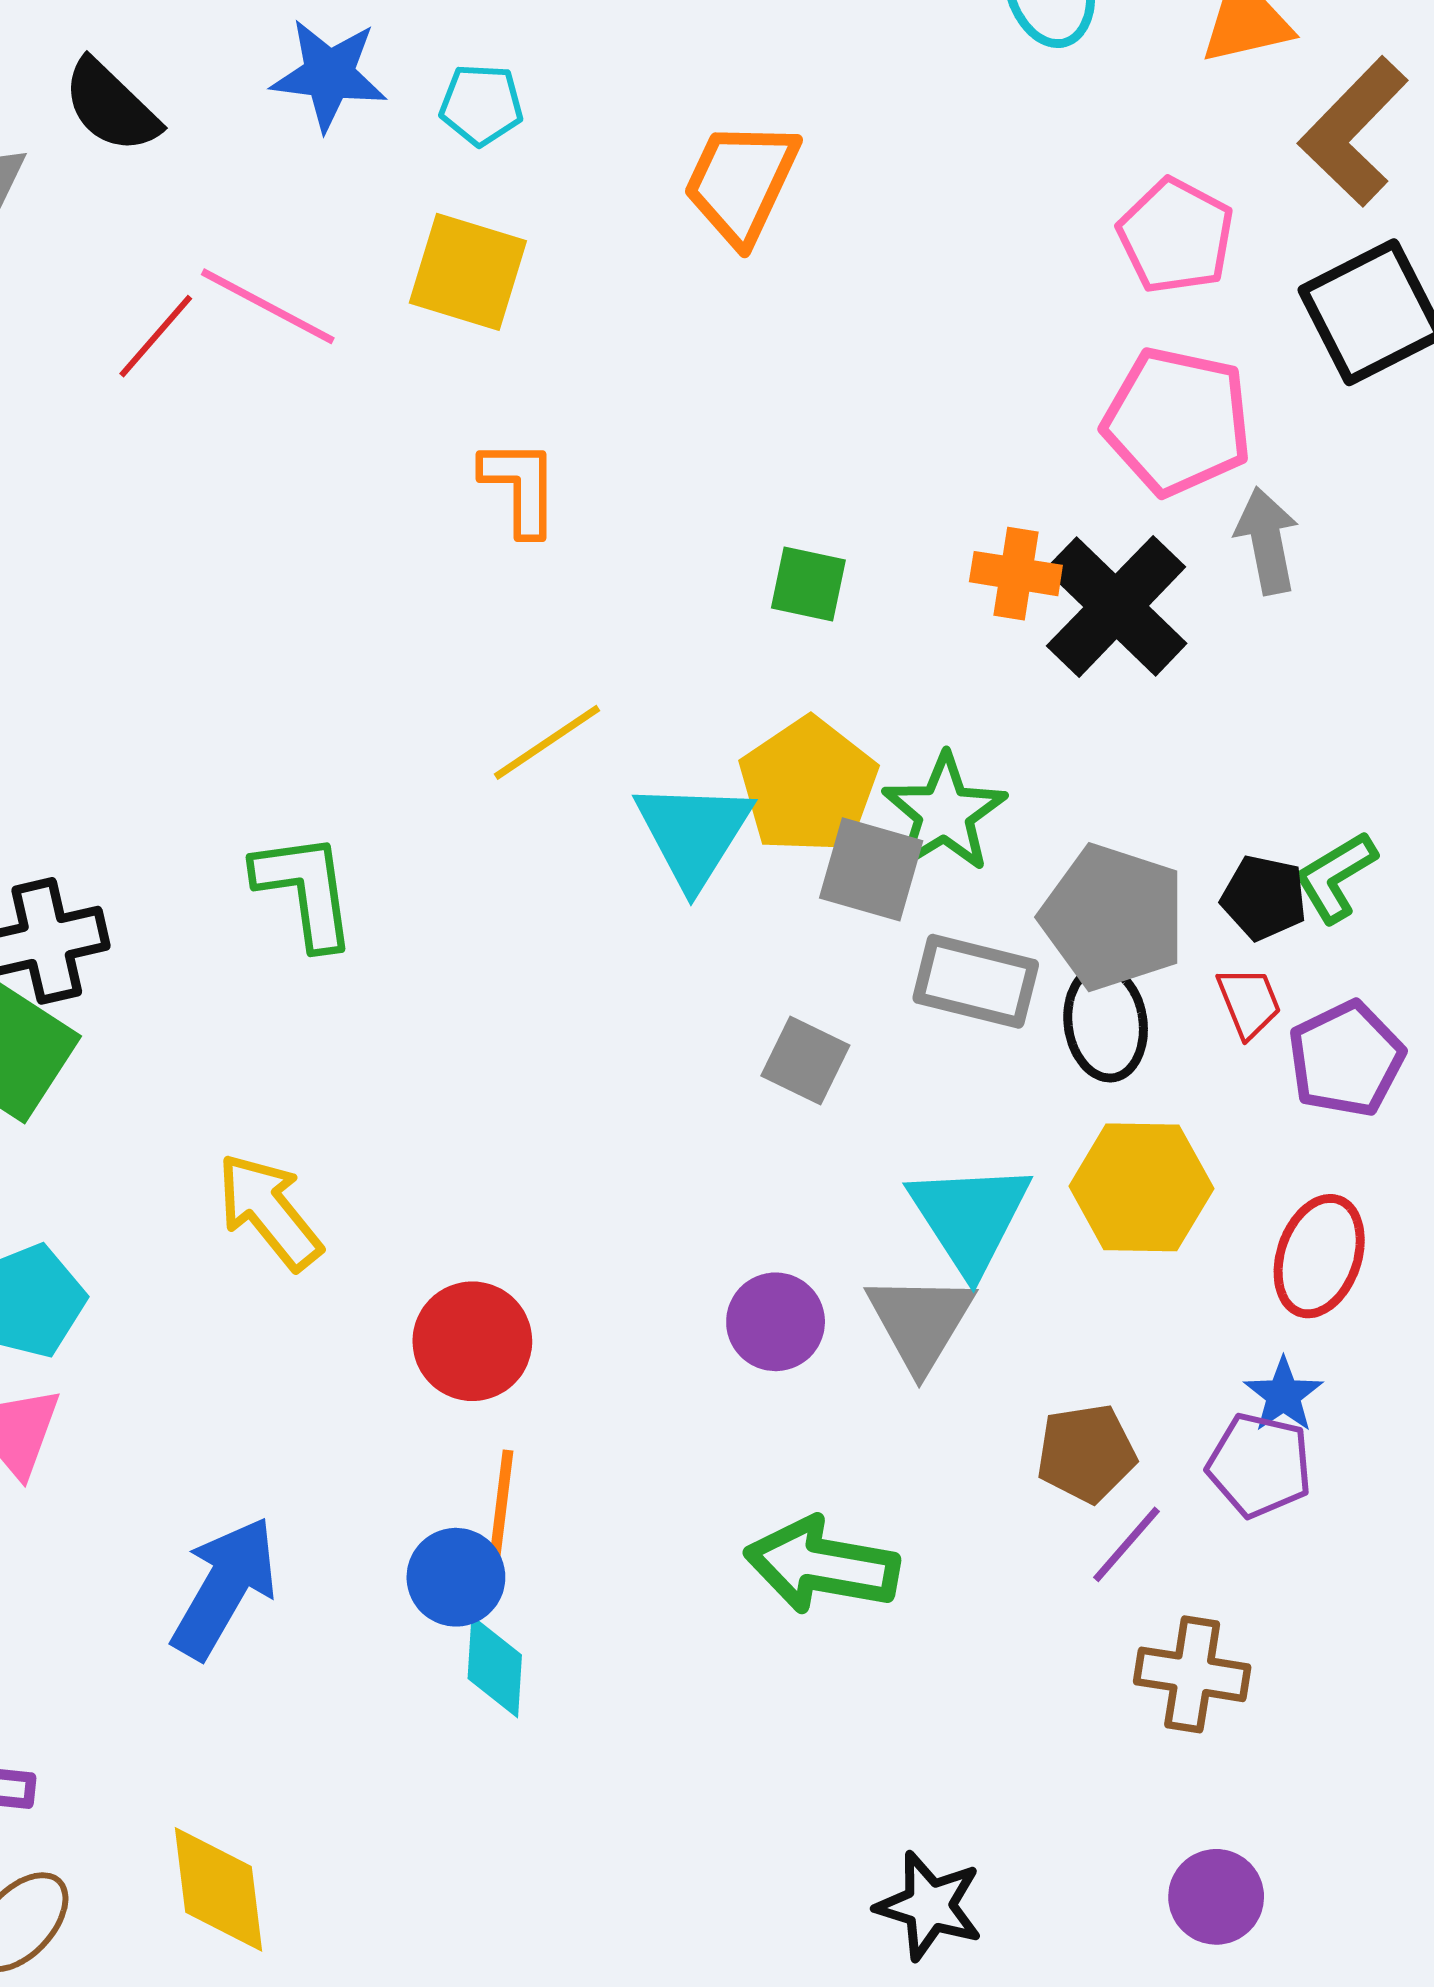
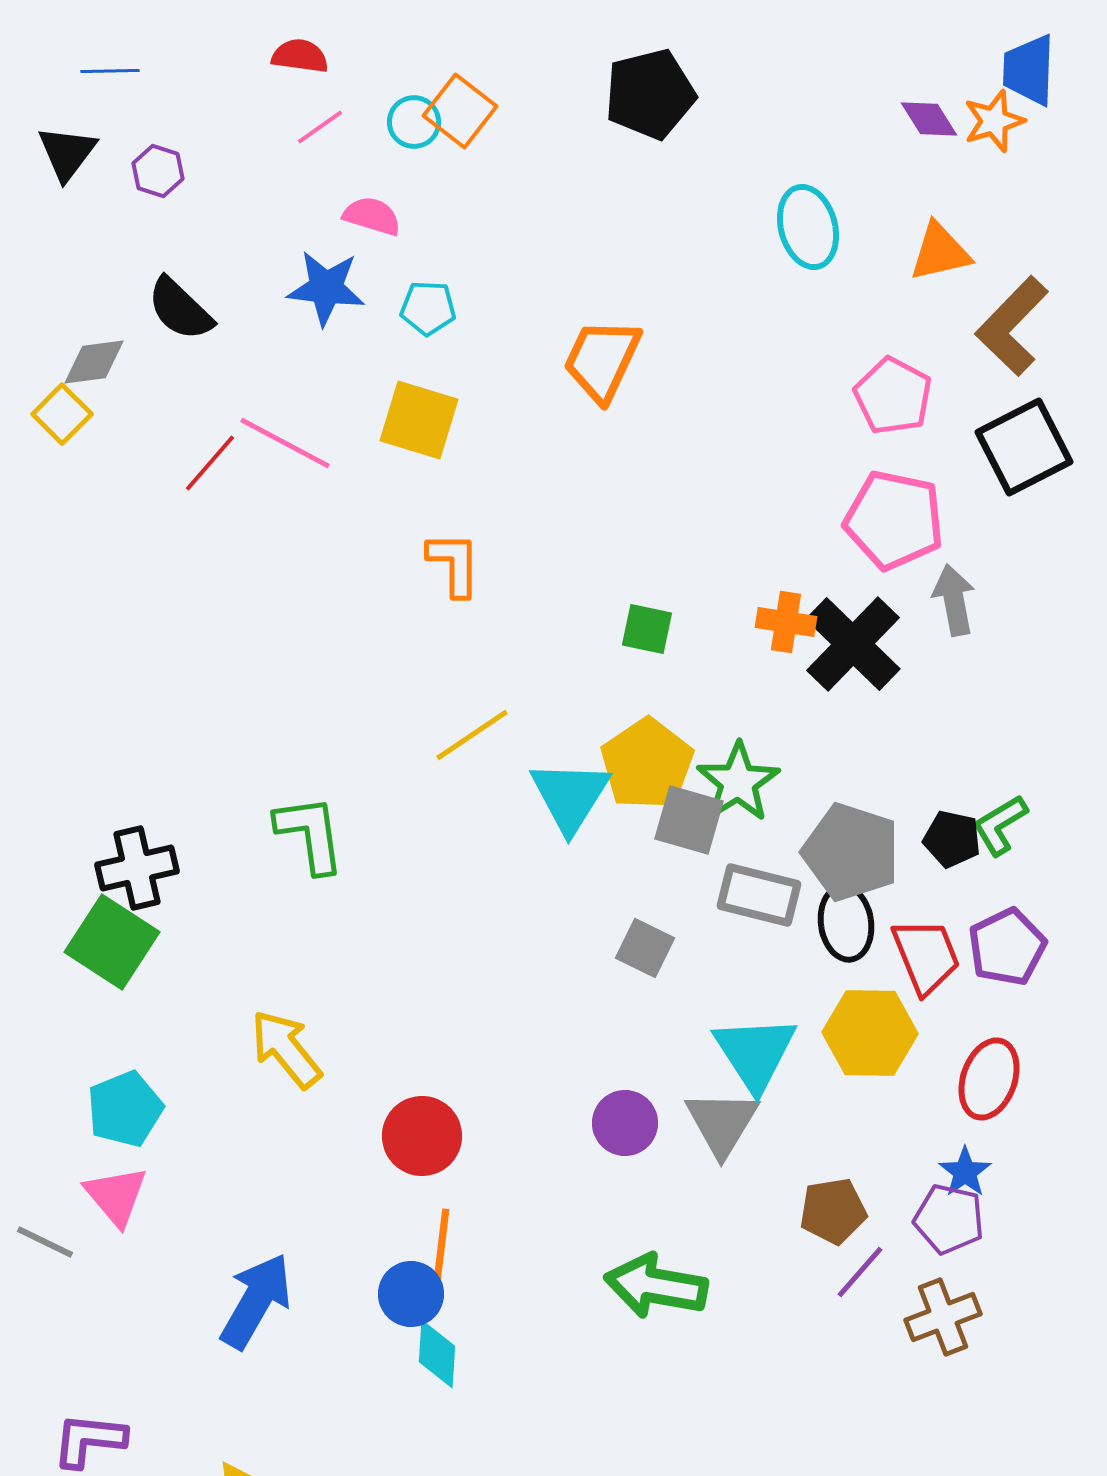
red trapezoid: (1249, 1002) -> (926, 956), moved, size x1.6
brown cross: (1192, 1674) -> (943, 1317), moved, turned -30

